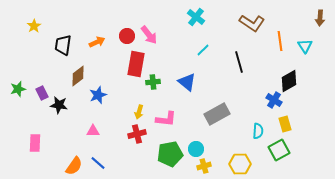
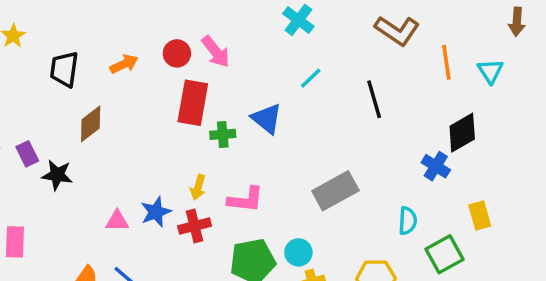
blue triangle: (187, 82) -> (267, 119), moved
blue star: (98, 95) -> (156, 212), moved
yellow rectangle: (285, 124) -> (480, 215), moved

